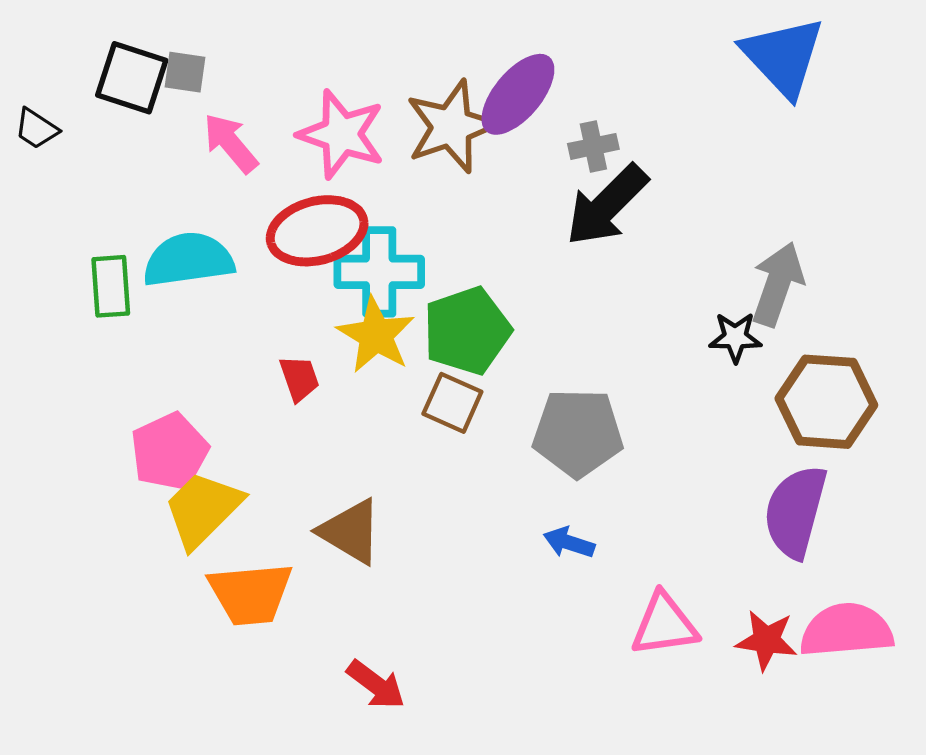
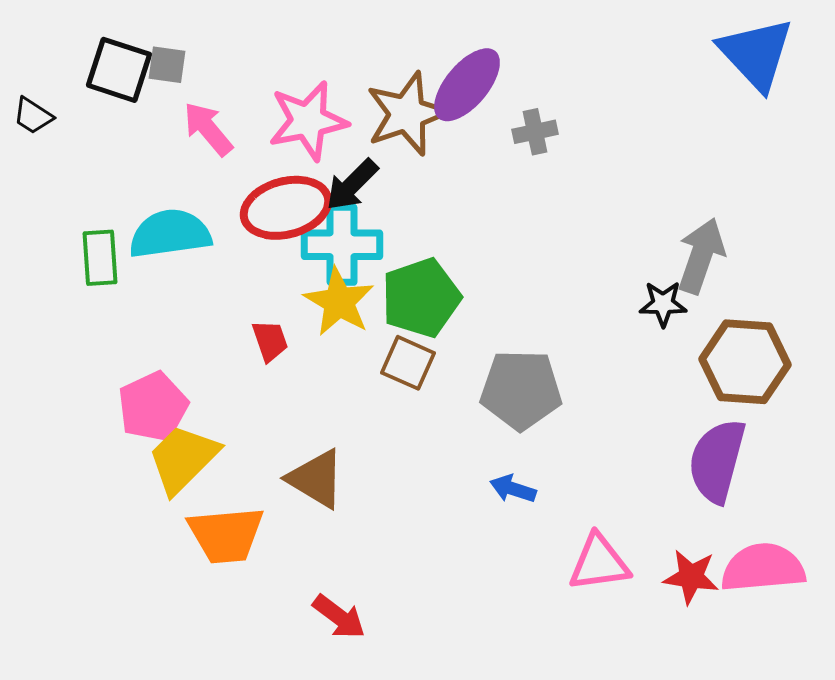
blue triangle: (783, 57) -> (756, 54), moved
pink star: (341, 134) -> (308, 121), turned -30
black arrow: (607, 205) -> (352, 185), moved, size x0.7

